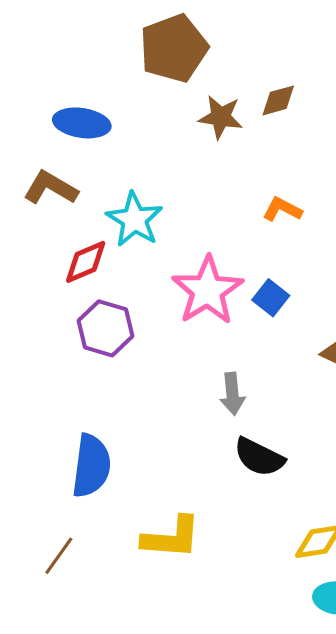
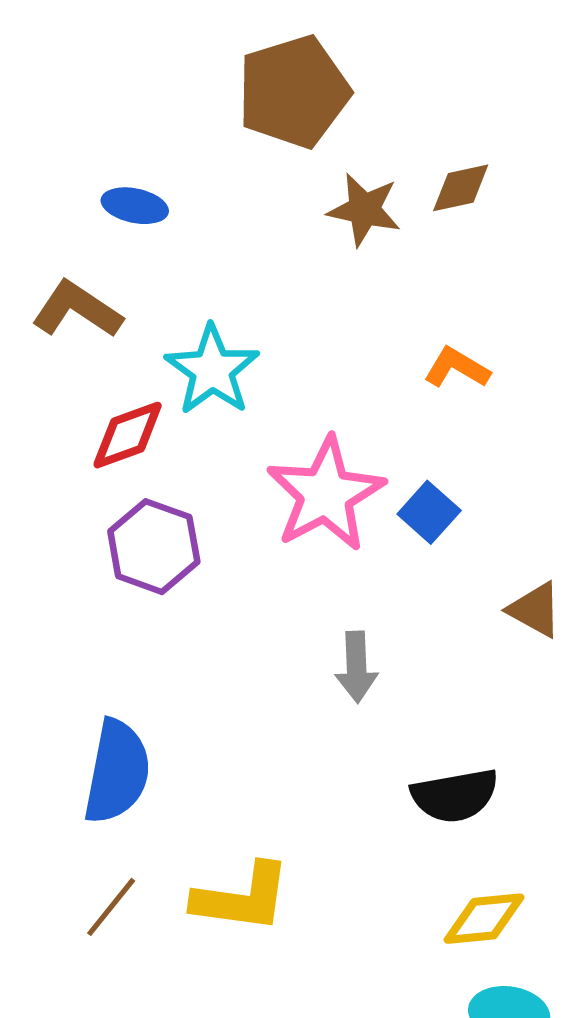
blue ellipse: (82, 123) -> (135, 206), size x0.7
black semicircle: (259, 457) -> (455, 796), moved, turned -40
brown line: (59, 556) -> (111, 907), moved

